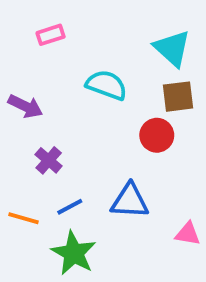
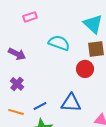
purple cross: (49, 160) -> (17, 84), moved

